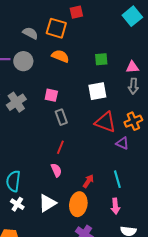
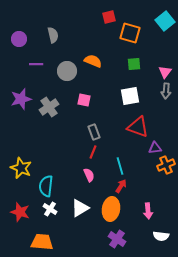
orange square: (56, 28) -> (130, 33), moved
gray semicircle: (30, 33) -> (53, 35), moved, turned 49
gray circle: (23, 61) -> (67, 71), moved
pink triangle: (132, 67) -> (165, 72), turned -48
gray rectangle: (61, 117) -> (94, 132), moved
orange cross: (133, 121) -> (166, 165), moved
purple triangle: (122, 143) -> (155, 148), turned -32
cyan line: (117, 179) -> (120, 166), moved

